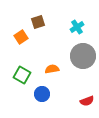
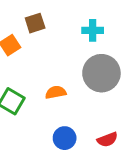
cyan cross: (77, 27) -> (93, 30), turned 32
blue circle: (42, 94) -> (65, 138), moved

